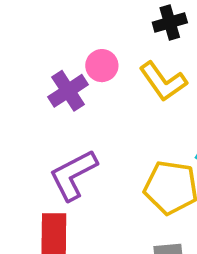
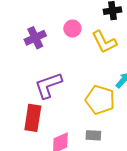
purple cross: (68, 91) -> (35, 38), moved

